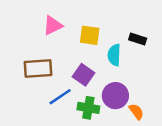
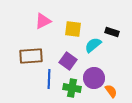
cyan semicircle: (114, 55) -> (93, 45), turned 48
blue line: (60, 97) -> (49, 79), turned -54

